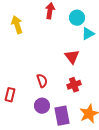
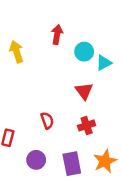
cyan circle: (77, 18) -> (84, 52), moved
purple circle: (42, 106) -> (36, 160), moved

